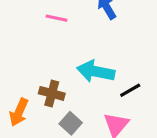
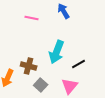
cyan arrow: (96, 71) -> (57, 52), turned -80

